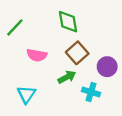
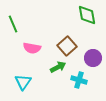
green diamond: (68, 22) -> (87, 15), moved
green line: (15, 27) -> (13, 24), turned -66

